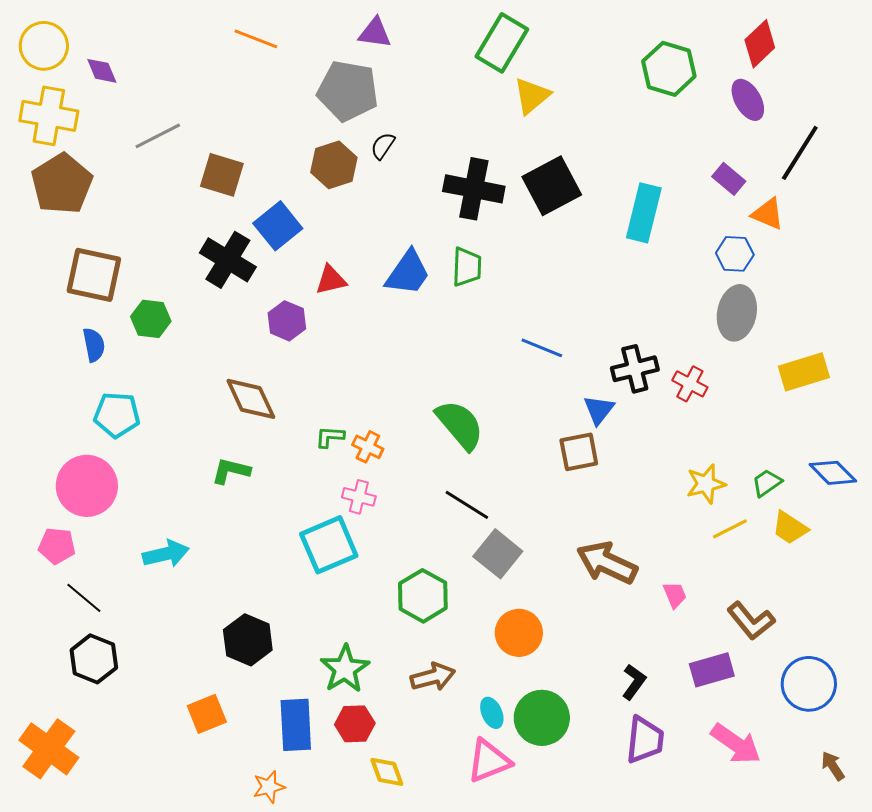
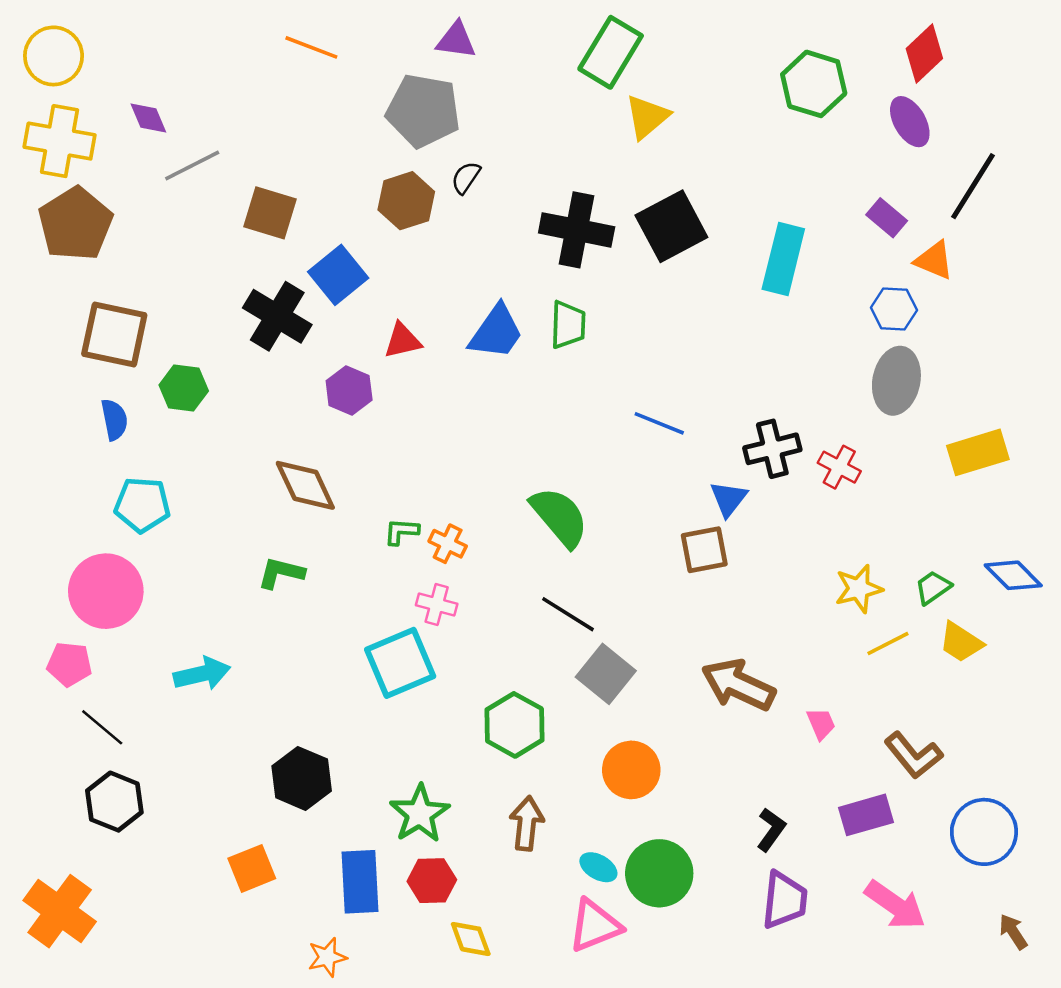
purple diamond: (102, 71) -> (148, 118), moved
brown arrow: (433, 677) -> (527, 823), turned -69
cyan ellipse: (492, 713) -> (598, 867), turned -36

